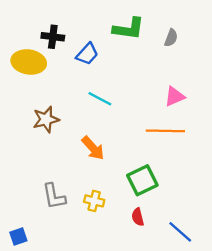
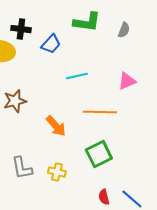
cyan line: (100, 99) -> (77, 76), moved, turned -40
orange line: (165, 131) -> (100, 112), moved
red semicircle: (138, 217) -> (104, 197), moved

